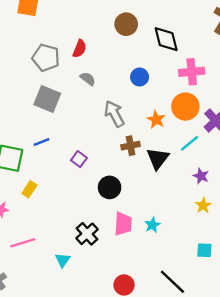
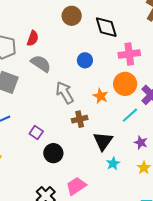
gray semicircle: (88, 79) -> (41, 64), size x1.5
black triangle: (158, 158) -> (103, 141), moved
black circle: (110, 187) -> (53, 153), moved
pink trapezoid: (123, 224) -> (76, 186), turned -125
cyan star: (152, 225) -> (113, 163), moved

